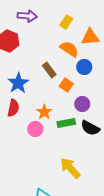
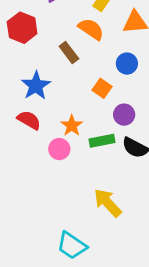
orange semicircle: (69, 49) -> (91, 29), moved
brown rectangle: (49, 70) -> (69, 52), moved
red semicircle: (13, 108) -> (29, 120), turned -72

